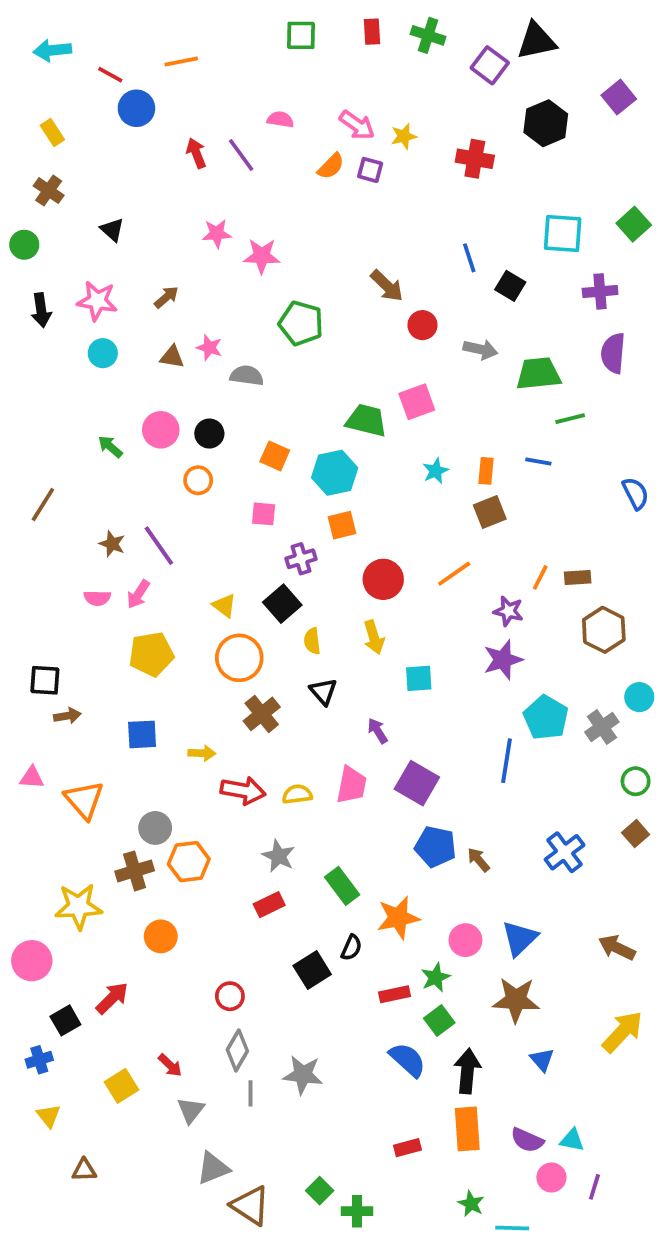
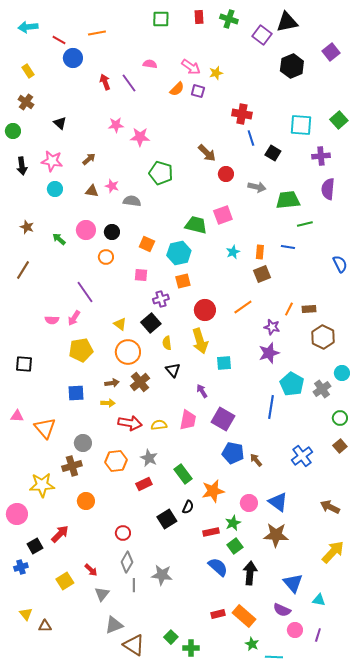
red cross: (475, 159) -> (242, 114), moved
brown star: (112, 544) -> (27, 227), moved
yellow arrow: (374, 637) -> (200, 341), size x1.4
brown arrow: (67, 716) -> (112, 383), moved
orange hexagon: (189, 862) -> (116, 461), moved
blue triangle: (520, 938) -> (278, 502), turned -40
blue triangle: (542, 1060) -> (293, 583), moved, size x1.5
yellow triangle: (49, 1116) -> (26, 614), moved
orange rectangle: (467, 1129) -> (244, 616), moved, turned -45
cyan triangle: (572, 1140) -> (319, 600), moved

